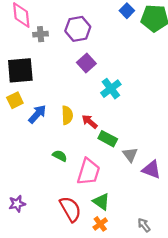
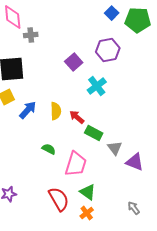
purple hexagon: (78, 29) -> (108, 50), moved
gray arrow: (144, 225) -> (134, 208), moved

